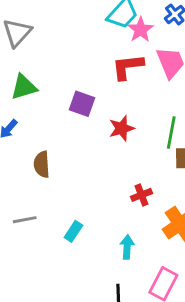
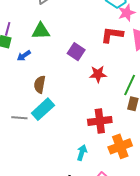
red cross: (141, 195) -> (100, 121), size x1.6
cyan rectangle: (73, 231) -> (43, 109), moved, size x1.6

